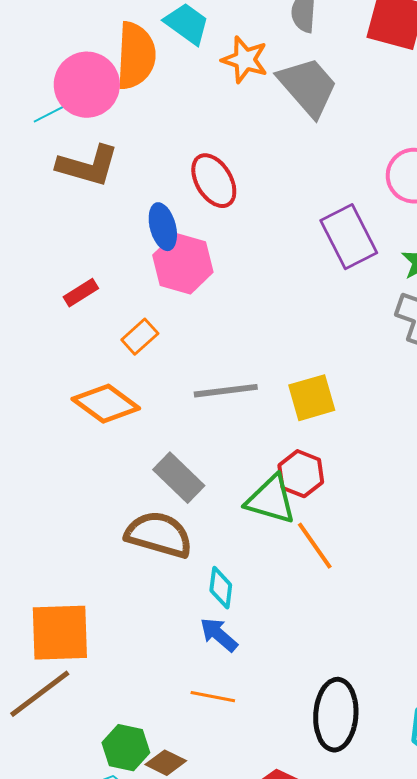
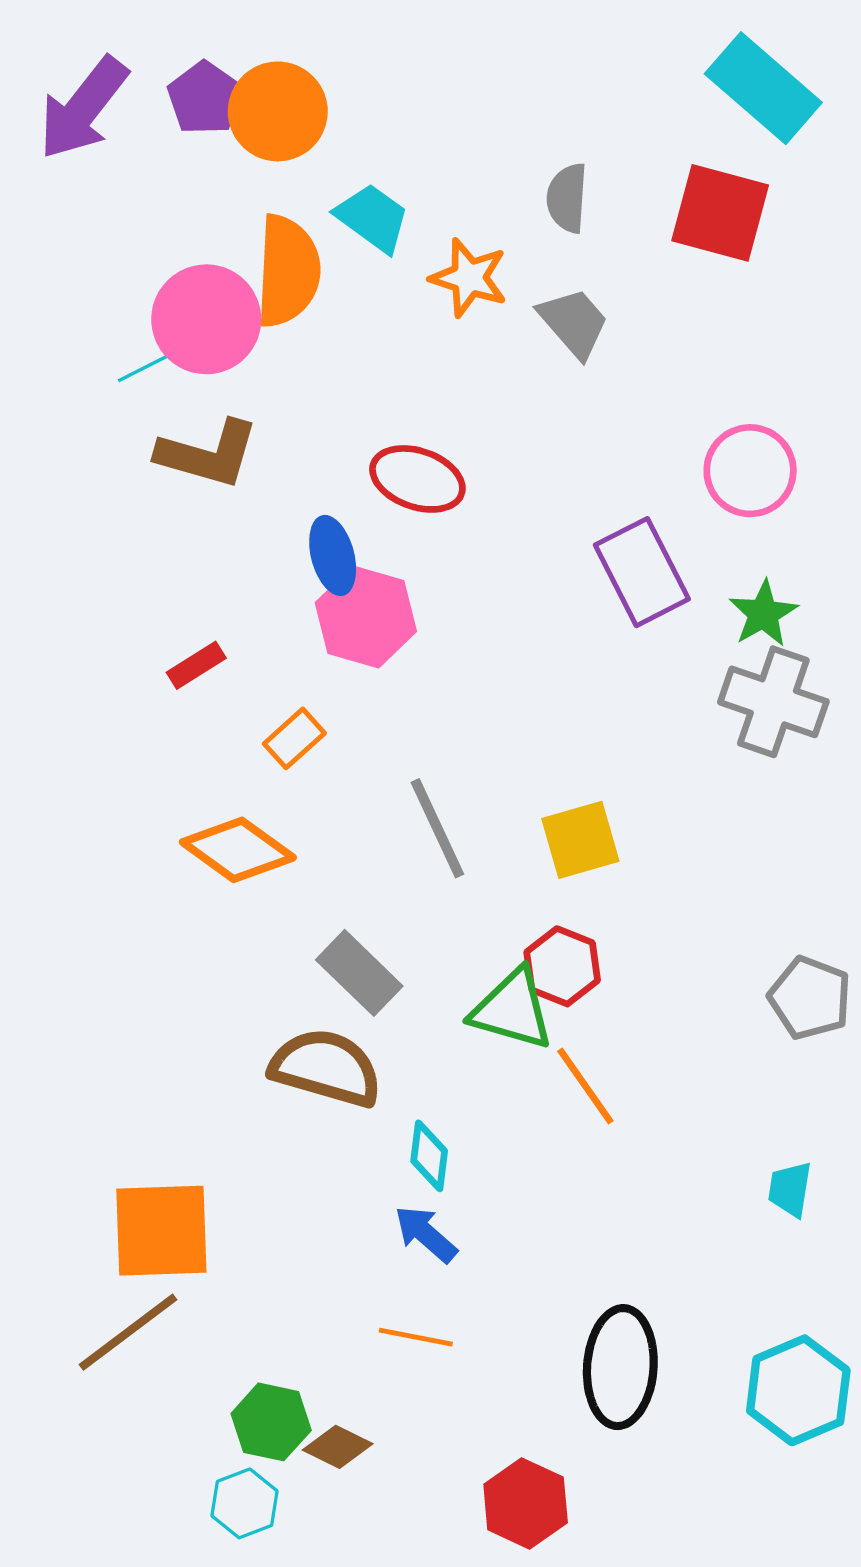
gray trapezoid: (308, 87) -> (574, 323), size x0.7
red ellipse: (214, 181) -> (417, 479), turned -40
gray line: (226, 391) -> (437, 828), turned 72

